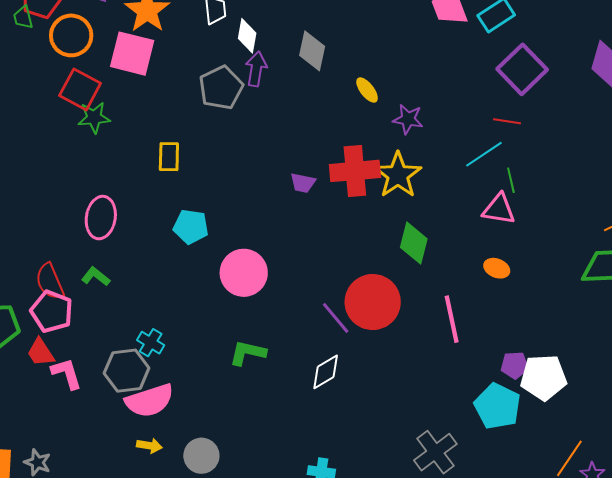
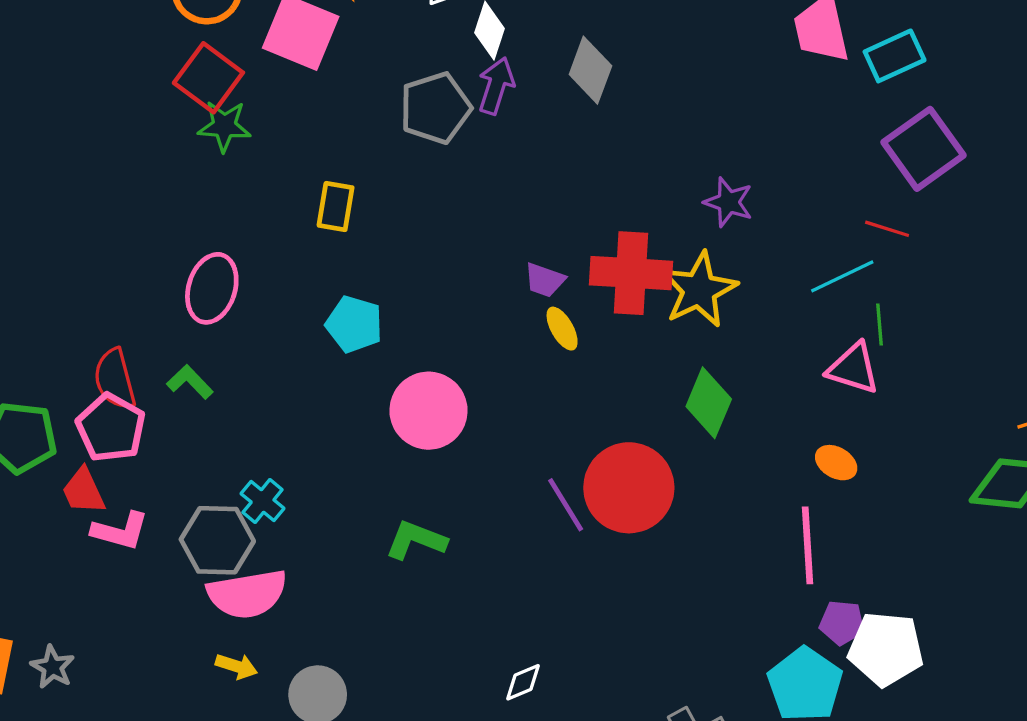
yellow ellipse: (367, 90) -> (562, 329), moved
pink line: (452, 319) -> (807, 545), moved
white diamond: (326, 372) -> (523, 682), moved, size x0.7
pink L-shape: (67, 373) -> (120, 531), turned 114

